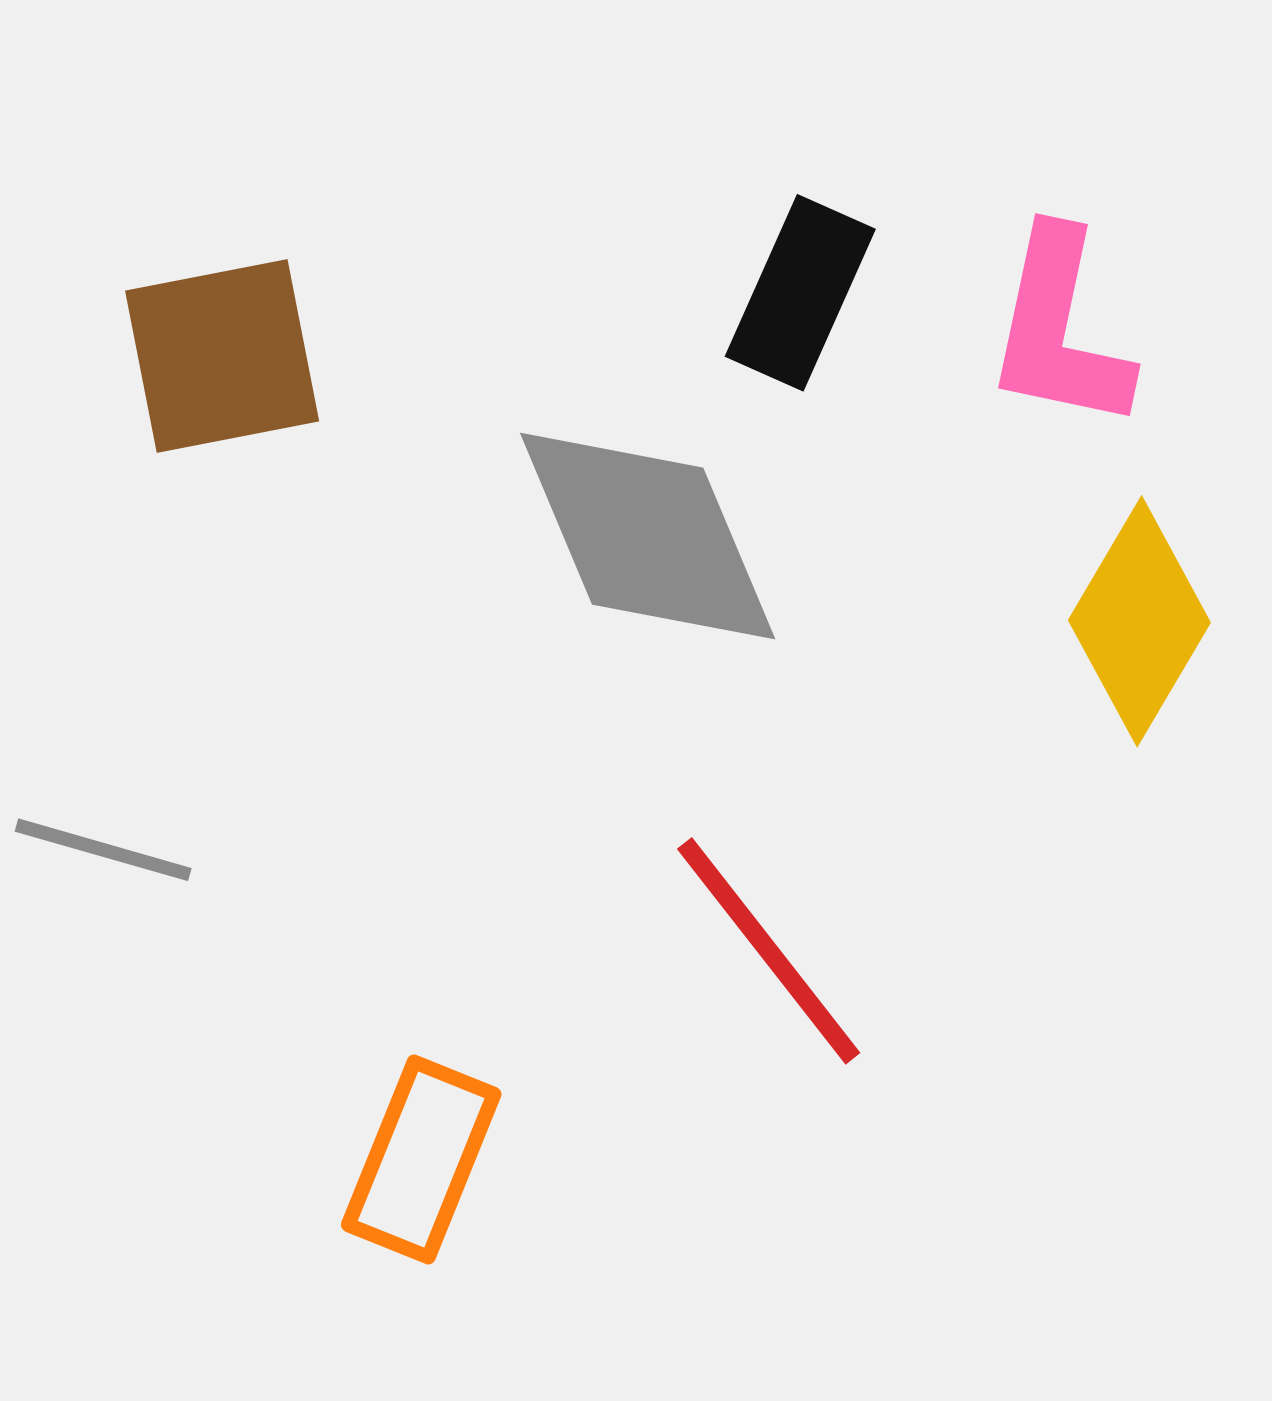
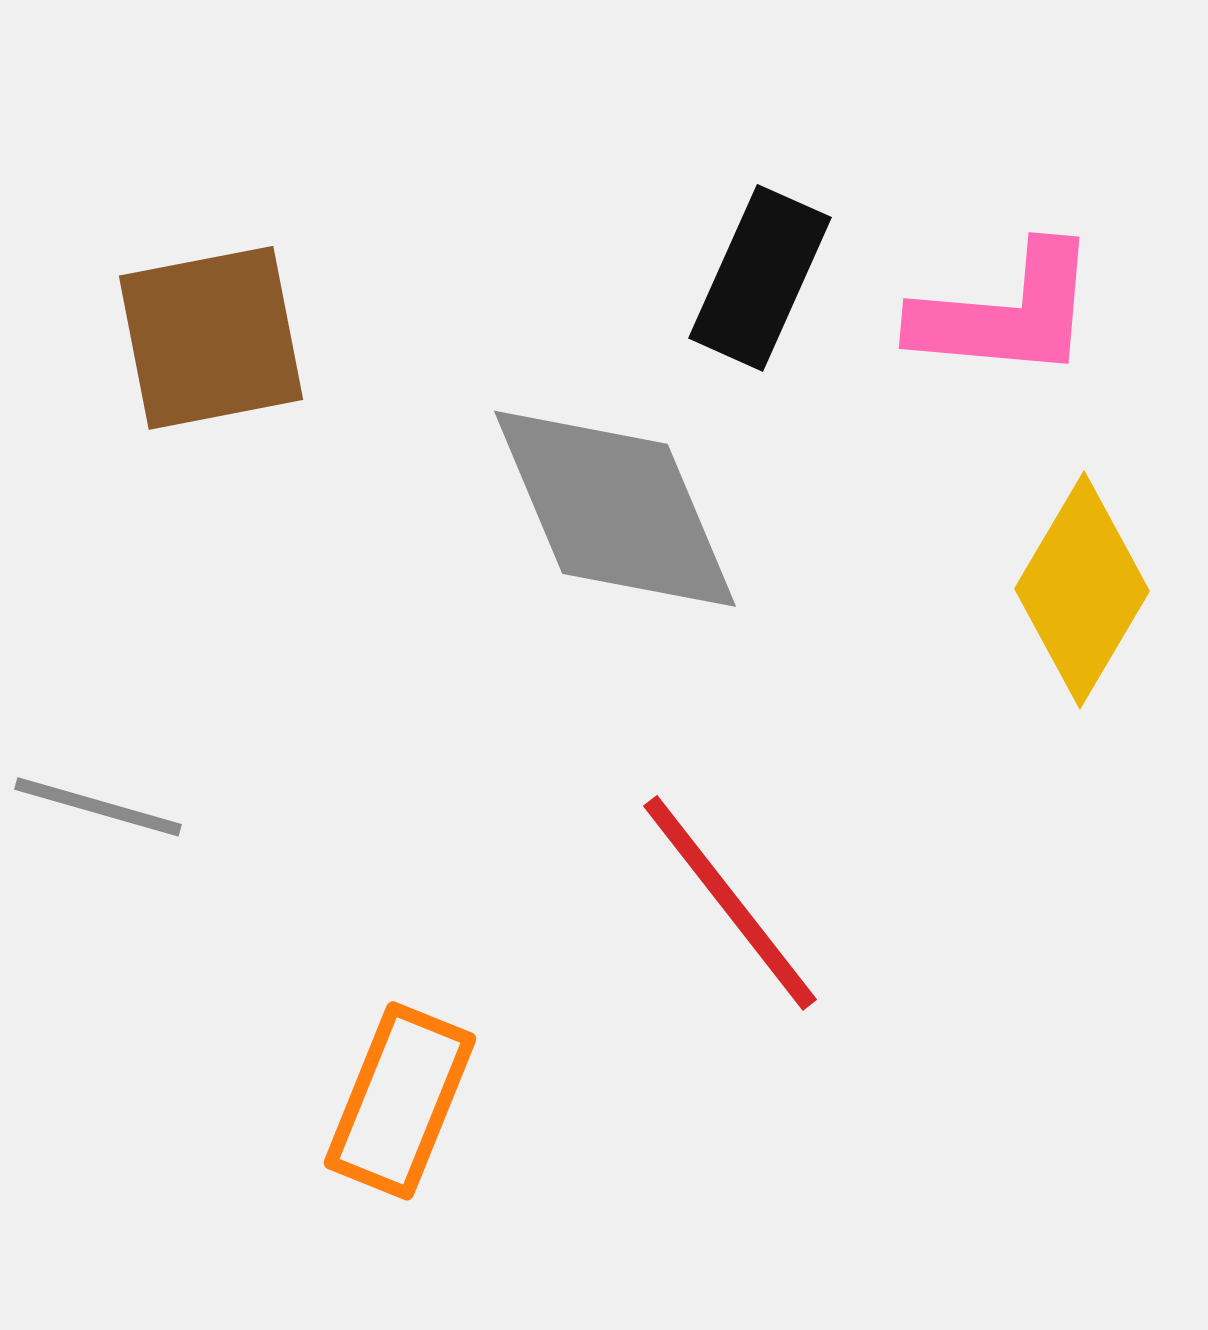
pink L-shape: (1059, 330) -> (1006, 313), turned -97

